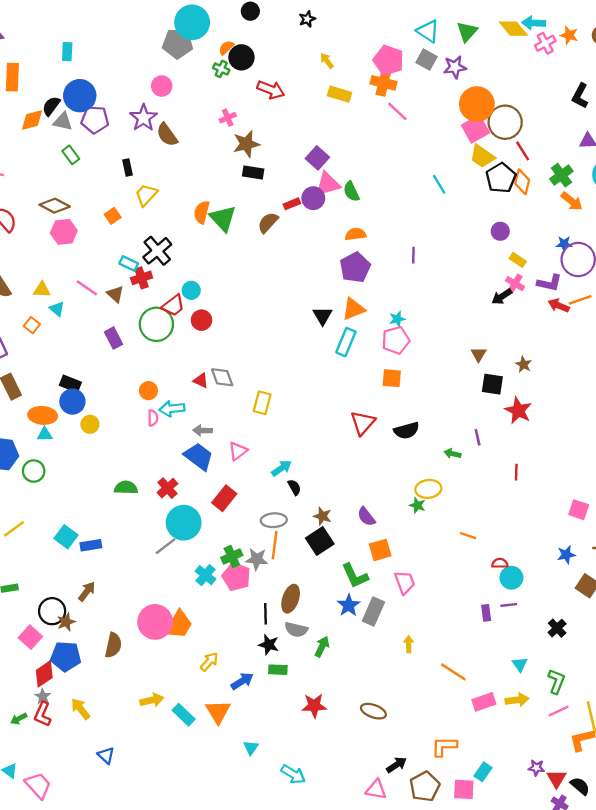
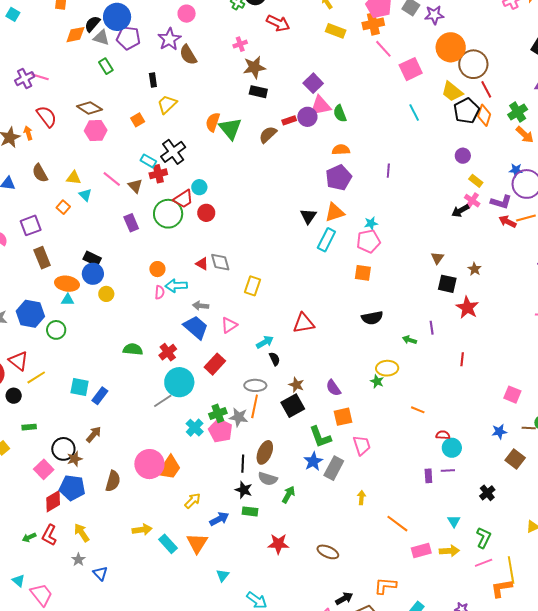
orange cross: (383, 83) -> (373, 24), turned -30
pink square: (475, 129) -> (411, 69), moved
red triangle: (363, 423) -> (304, 323), moved, turned 35
cyan square: (66, 537) -> (80, 387), turned -30
blue rectangle: (91, 545) -> (100, 396), turned -48
gray star: (43, 696) -> (78, 560), moved

